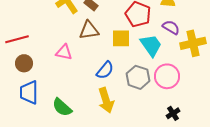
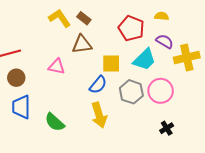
yellow square: (121, 38) -> (111, 64), moved
cyan trapezoid: (151, 45) -> (144, 60), turned 80

